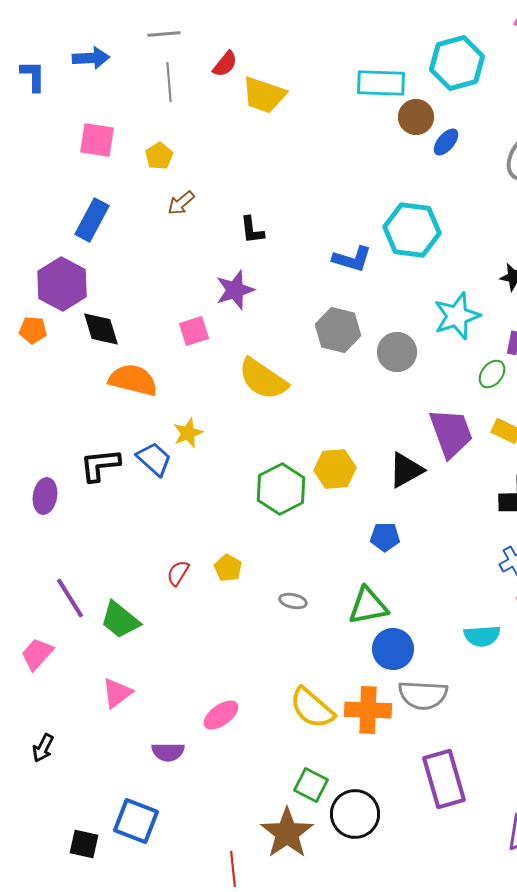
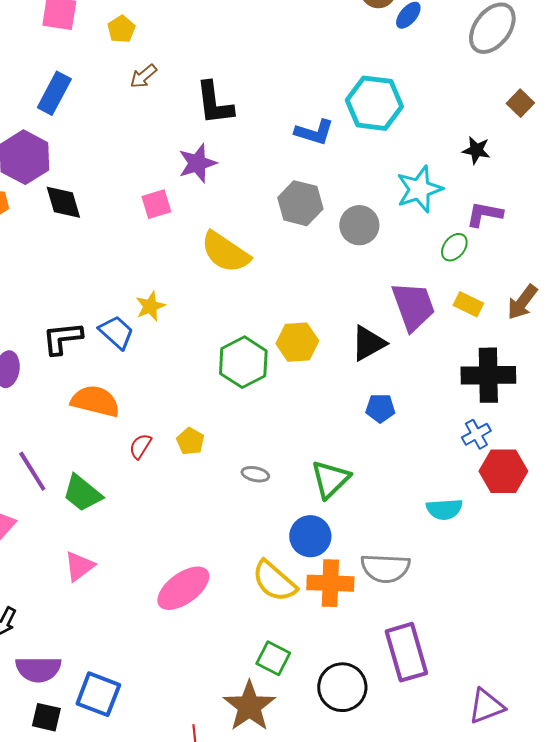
black L-shape: (252, 230) -> (214, 103), size x1.6
orange semicircle: (133, 380) -> (95, 401), moved
blue pentagon: (385, 537) -> (380, 408), moved
green triangle: (368, 606) -> (330, 479), turned -33
blue circle: (393, 649) -> (310, 536), moved
pink ellipse: (221, 715) -> (183, 588), size x1.5
purple semicircle: (168, 752) -> (38, 669), moved, size x1.4
black circle: (355, 814) -> (342, 687), moved

